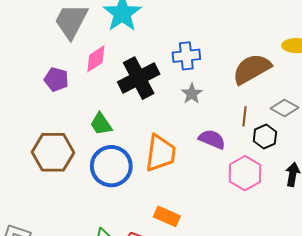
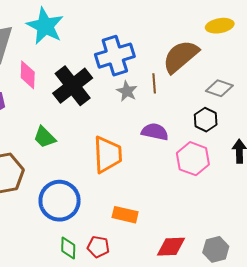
blue cross: (186, 56) -> (115, 56), size x1.4
pink diamond: (96, 59) -> (28, 75), turned -44
brown line: (245, 116) -> (154, 83), moved
blue circle: (111, 166) -> (60, 201), moved

